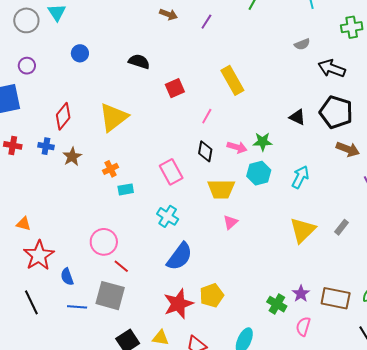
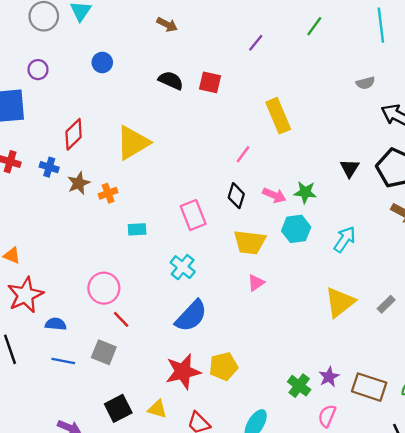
brown arrow: (168, 14) -> (167, 25), moved
red square: (175, 88) -> (210, 82), moved, turned 30
black triangle: (297, 117) -> (350, 168), turned 30
orange cross: (111, 169) -> (108, 193), moved
blue semicircle: (67, 277) -> (56, 324), turned 108
gray square: (110, 296) -> (104, 352), size x0.7

